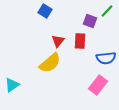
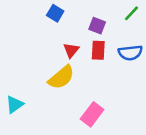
purple square: (90, 21) -> (97, 26), moved
blue semicircle: (106, 58) -> (130, 53), moved
pink rectangle: (98, 85) -> (92, 114), moved

